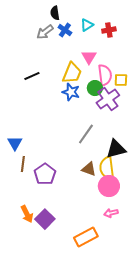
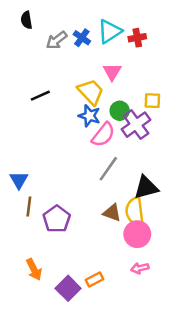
black semicircle: (55, 13) -> (26, 20), moved
cyan triangle: (87, 25) -> (110, 31), size x1.5
yellow trapezoid: (72, 73) -> (91, 92), turned -65
pink semicircle: (105, 75) -> (103, 135), moved, turned 45
purple square: (45, 219) -> (68, 288), moved
orange rectangle: (86, 237) -> (94, 280), moved, size x0.6

